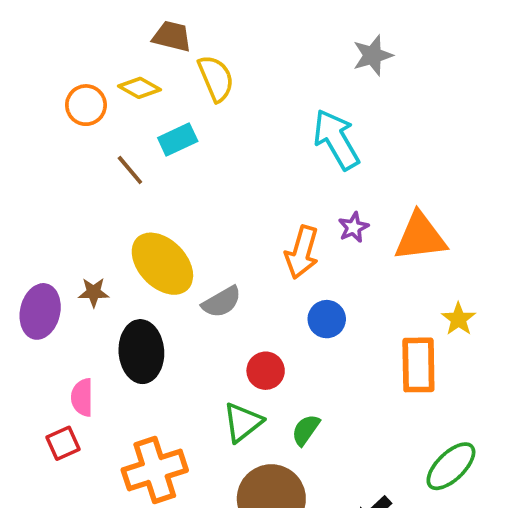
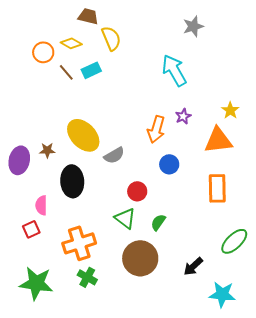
brown line: (130, 170) -> (66, 72), moved
orange triangle: (420, 237) -> (218, 140), moved
yellow star: (459, 319) -> (230, 110), moved
green triangle: (243, 422) -> (125, 218), turned -45

